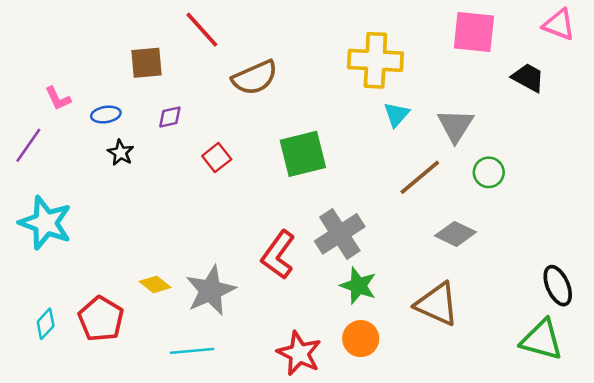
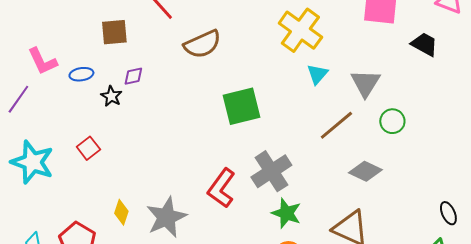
yellow cross: (375, 60) -> (300, 30), turned 33
pink L-shape: (58, 98) -> (42, 61), size x1.4
black star: (121, 153) -> (111, 96), moved
red square: (217, 158) -> (88, 148), moved
yellow diamond: (155, 284) -> (121, 212), turned 70
black ellipse: (558, 286) -> (448, 213), size x0.7

